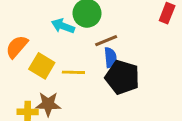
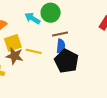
yellow square: (42, 66) -> (13, 43), turned 30
brown star: (48, 104) -> (15, 56), moved

